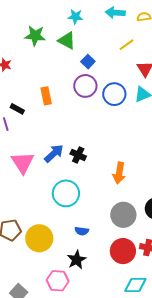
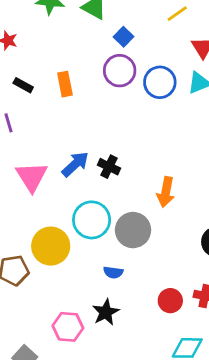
black rectangle: (17, 109) -> (23, 85), moved
gray circle: (123, 215) -> (133, 230), moved
yellow circle: (39, 238) -> (51, 246), moved
red circle: (123, 251) -> (170, 301), size x0.7
pink hexagon: (58, 281) -> (68, 327), moved

